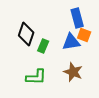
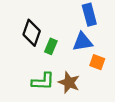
orange square: (84, 35) -> (97, 62), moved
brown star: (73, 72) -> (69, 82), moved

